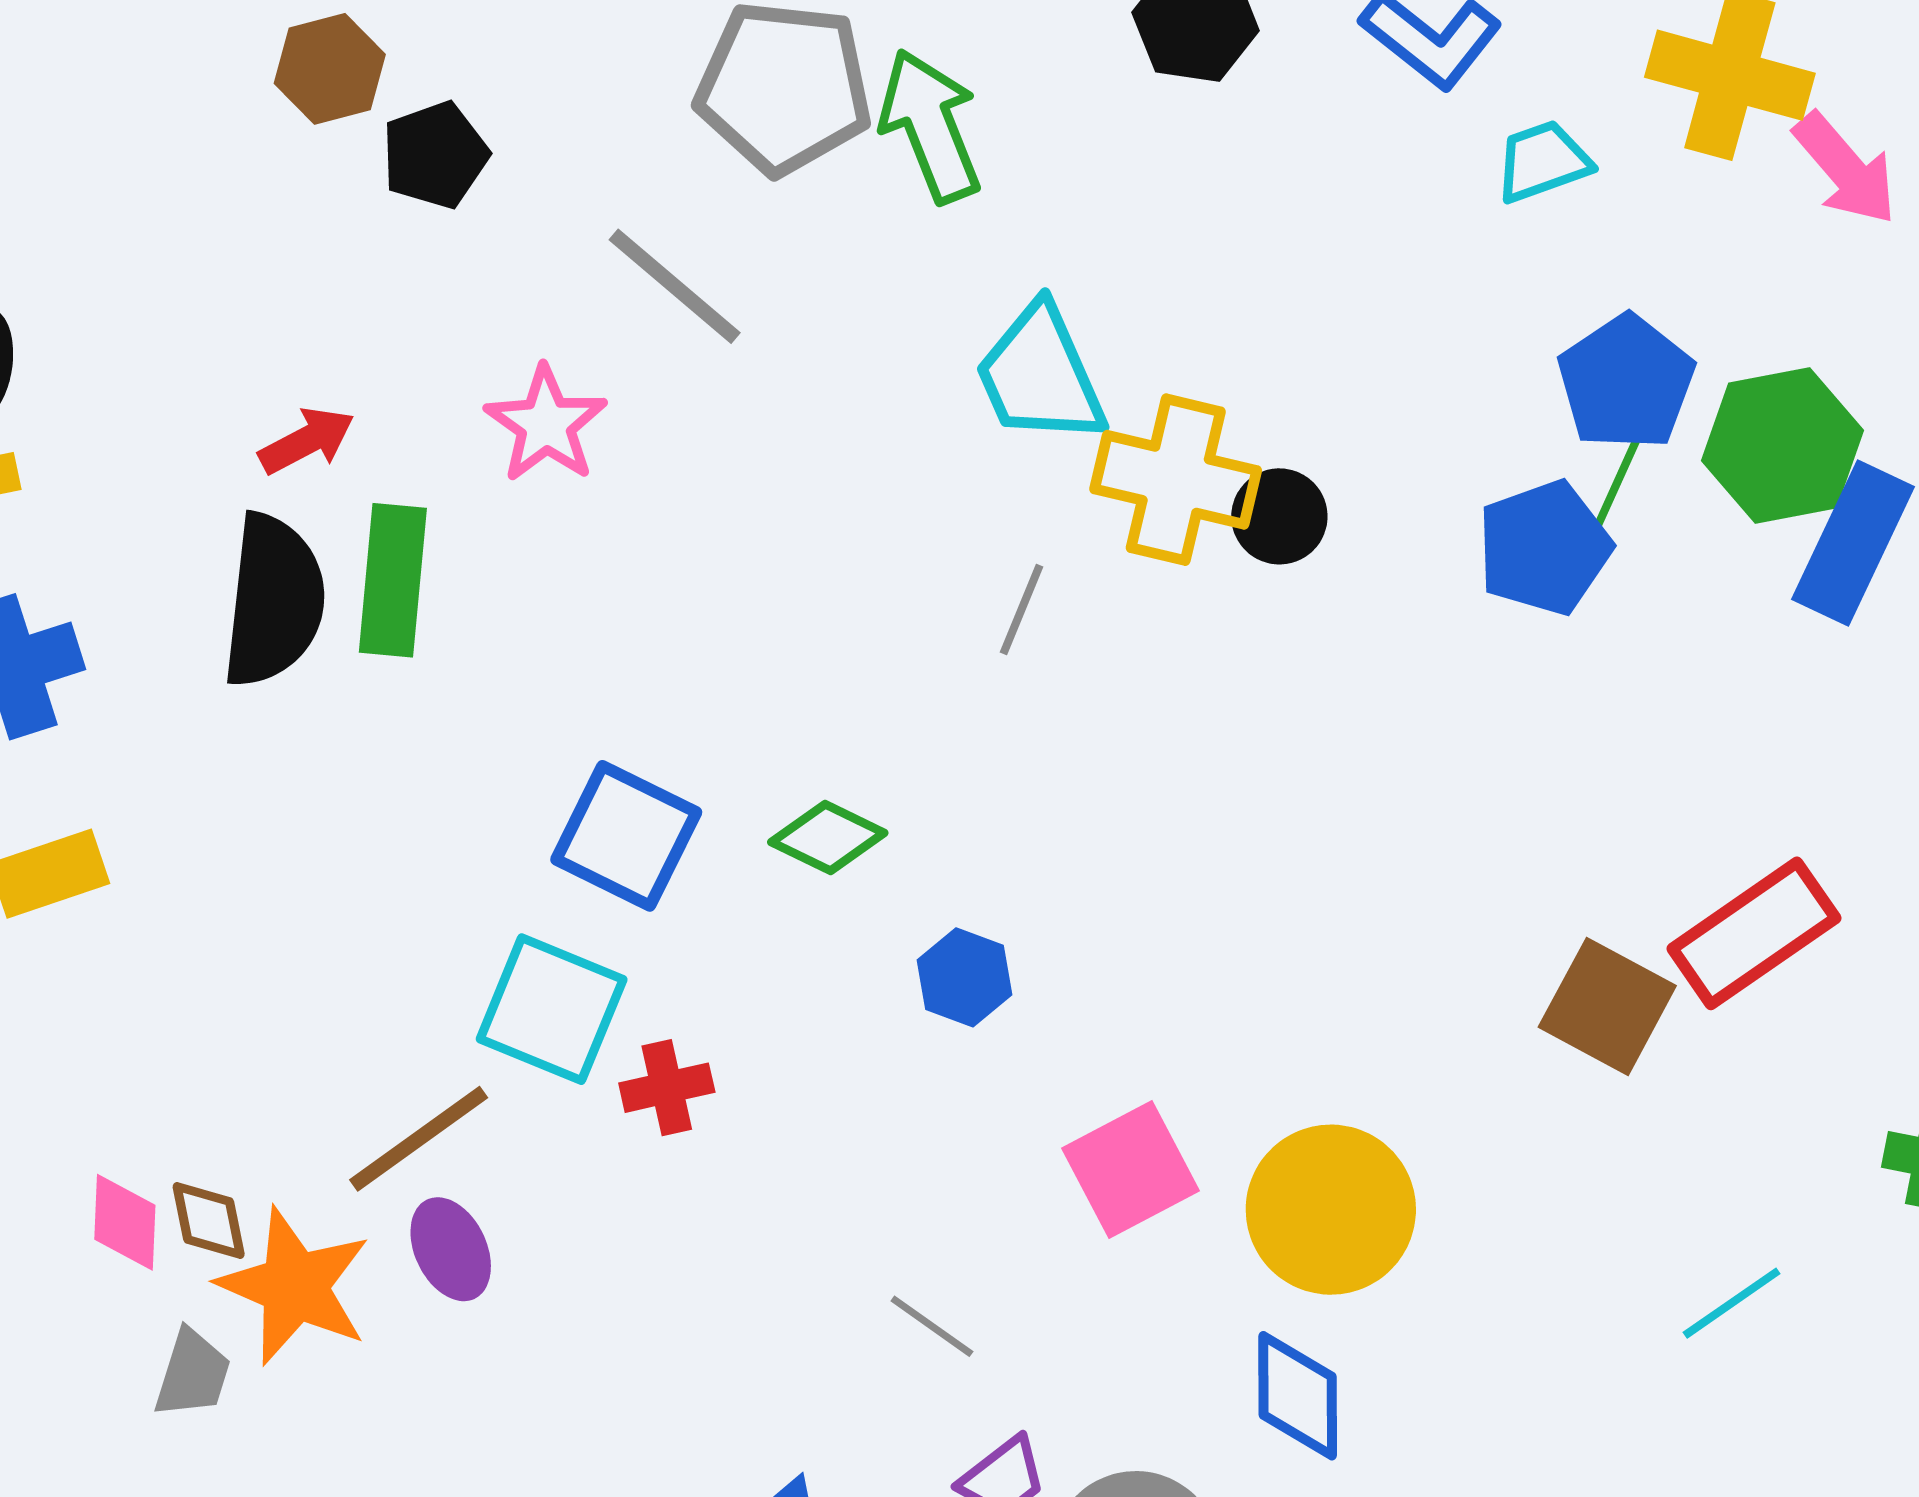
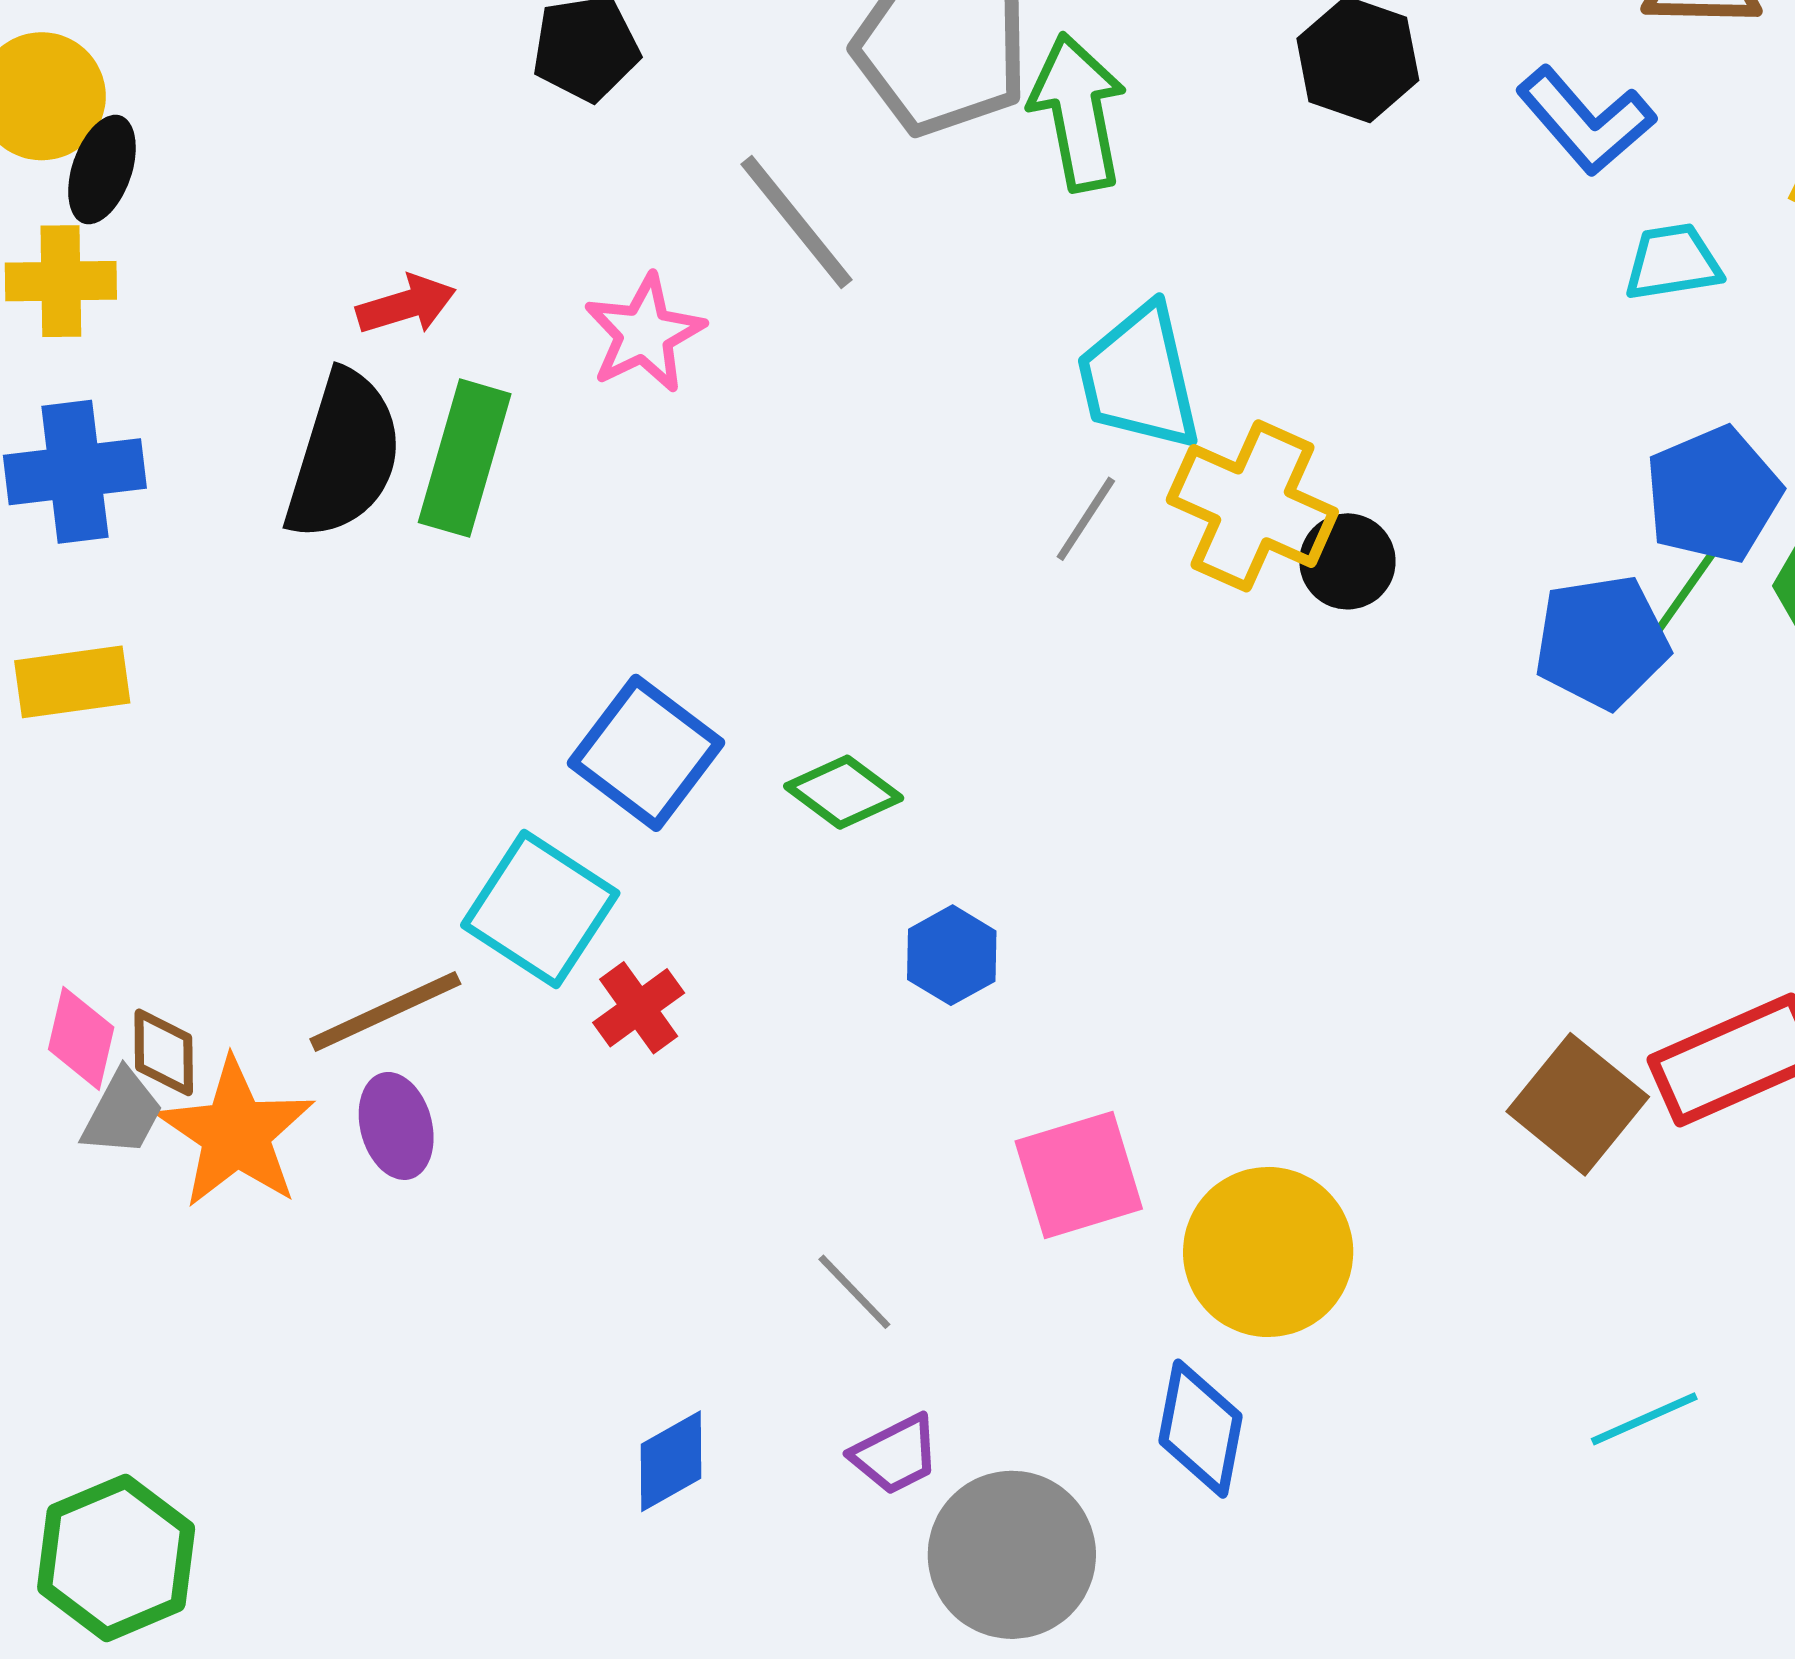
gray line: (1022, 610) -> (1086, 519), moved
red cross: (667, 1088) -> (639, 1008), turned -34
gray trapezoid: (193, 1374) -> (122, 1113), moved

